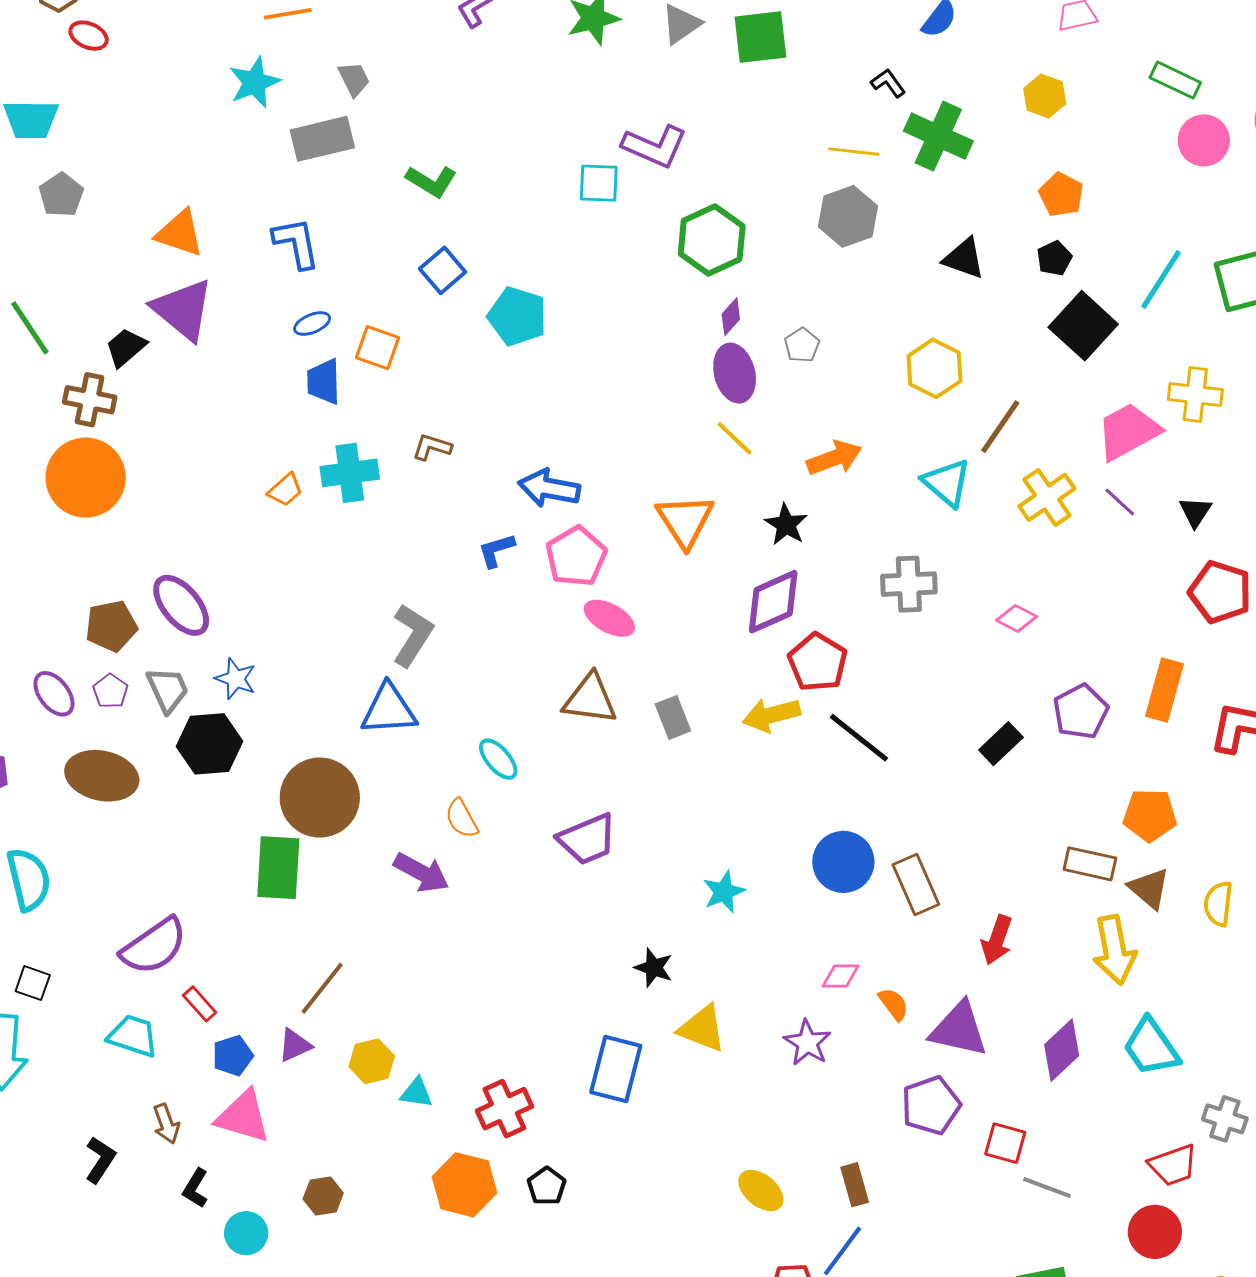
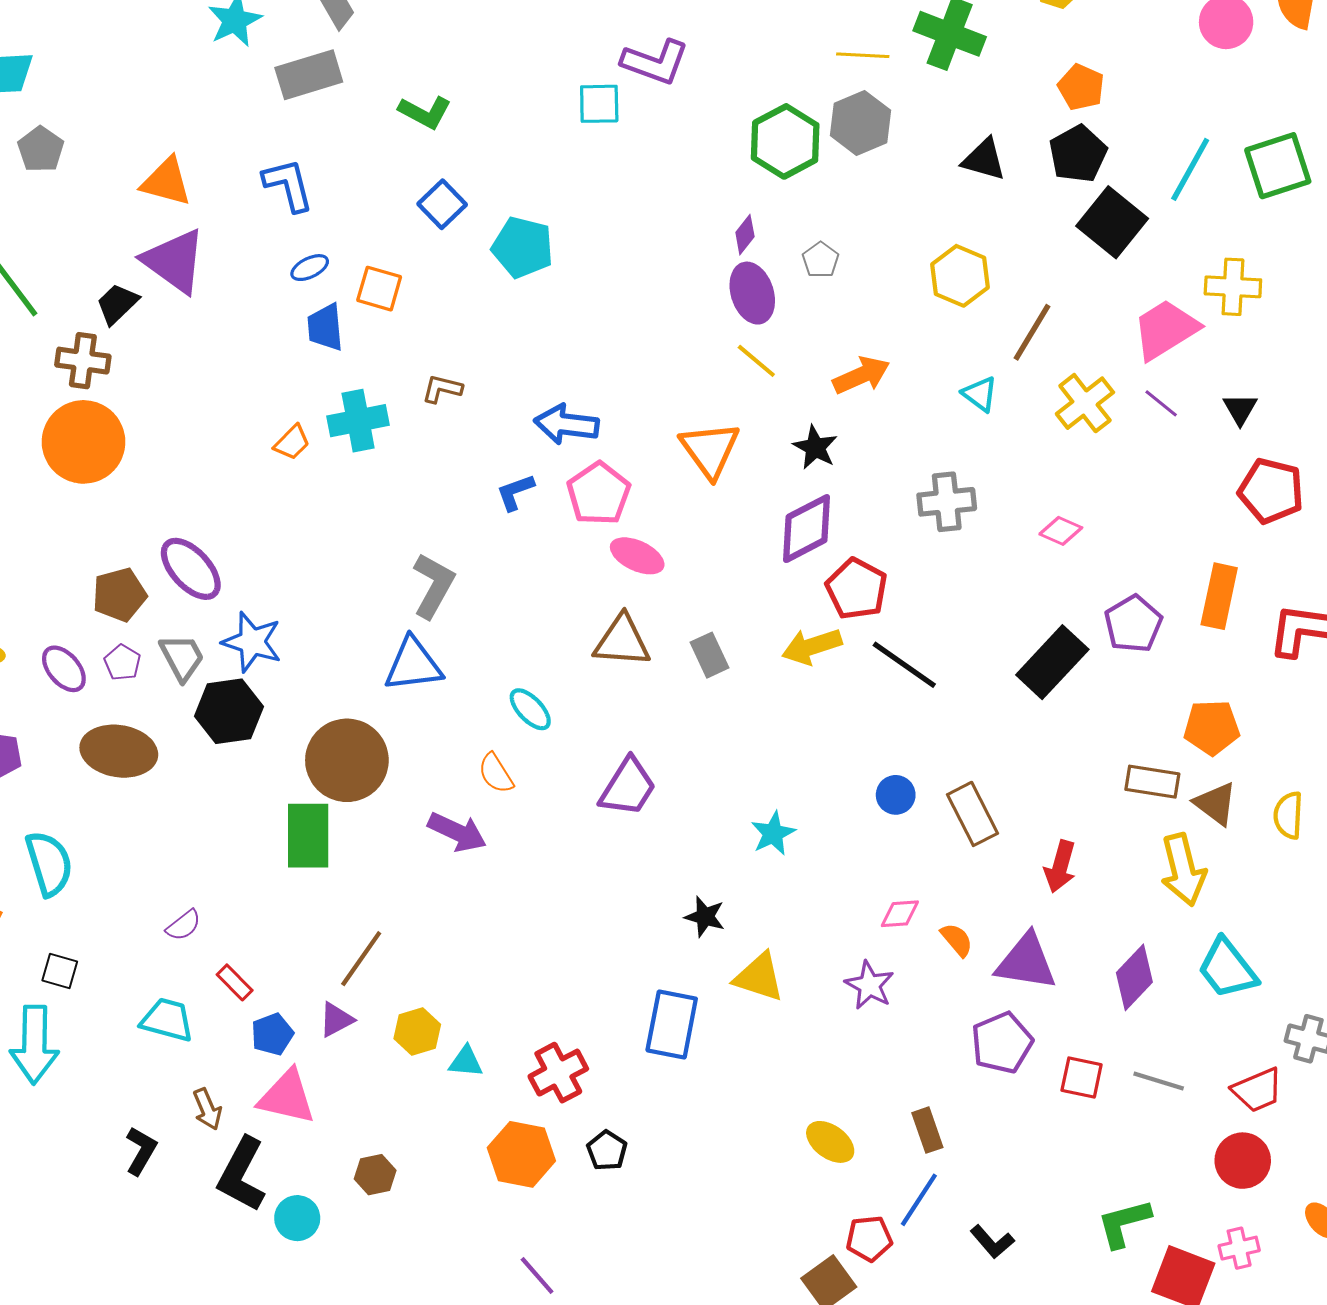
green hexagon: (712, 240) -> (785, 141), moved
black pentagon: (1054, 258) -> (1078, 154), size x1.6
cyan triangle: (947, 483) -> (980, 394), size x0.7
blue star: (236, 679) -> (252, 642), size x1.4
black rectangle: (1001, 744) -> (1052, 662), size x1.6
purple trapezoid: (587, 839) -> (628, 787), turned -32
blue circle: (843, 862) -> (896, 795), size x0.6
purple semicircle: (154, 946) -> (184, 925), size x0.5
gray line: (1047, 1187) -> (1159, 1081), moved
black L-shape: (195, 1188) -> (242, 1174), size x1.8

